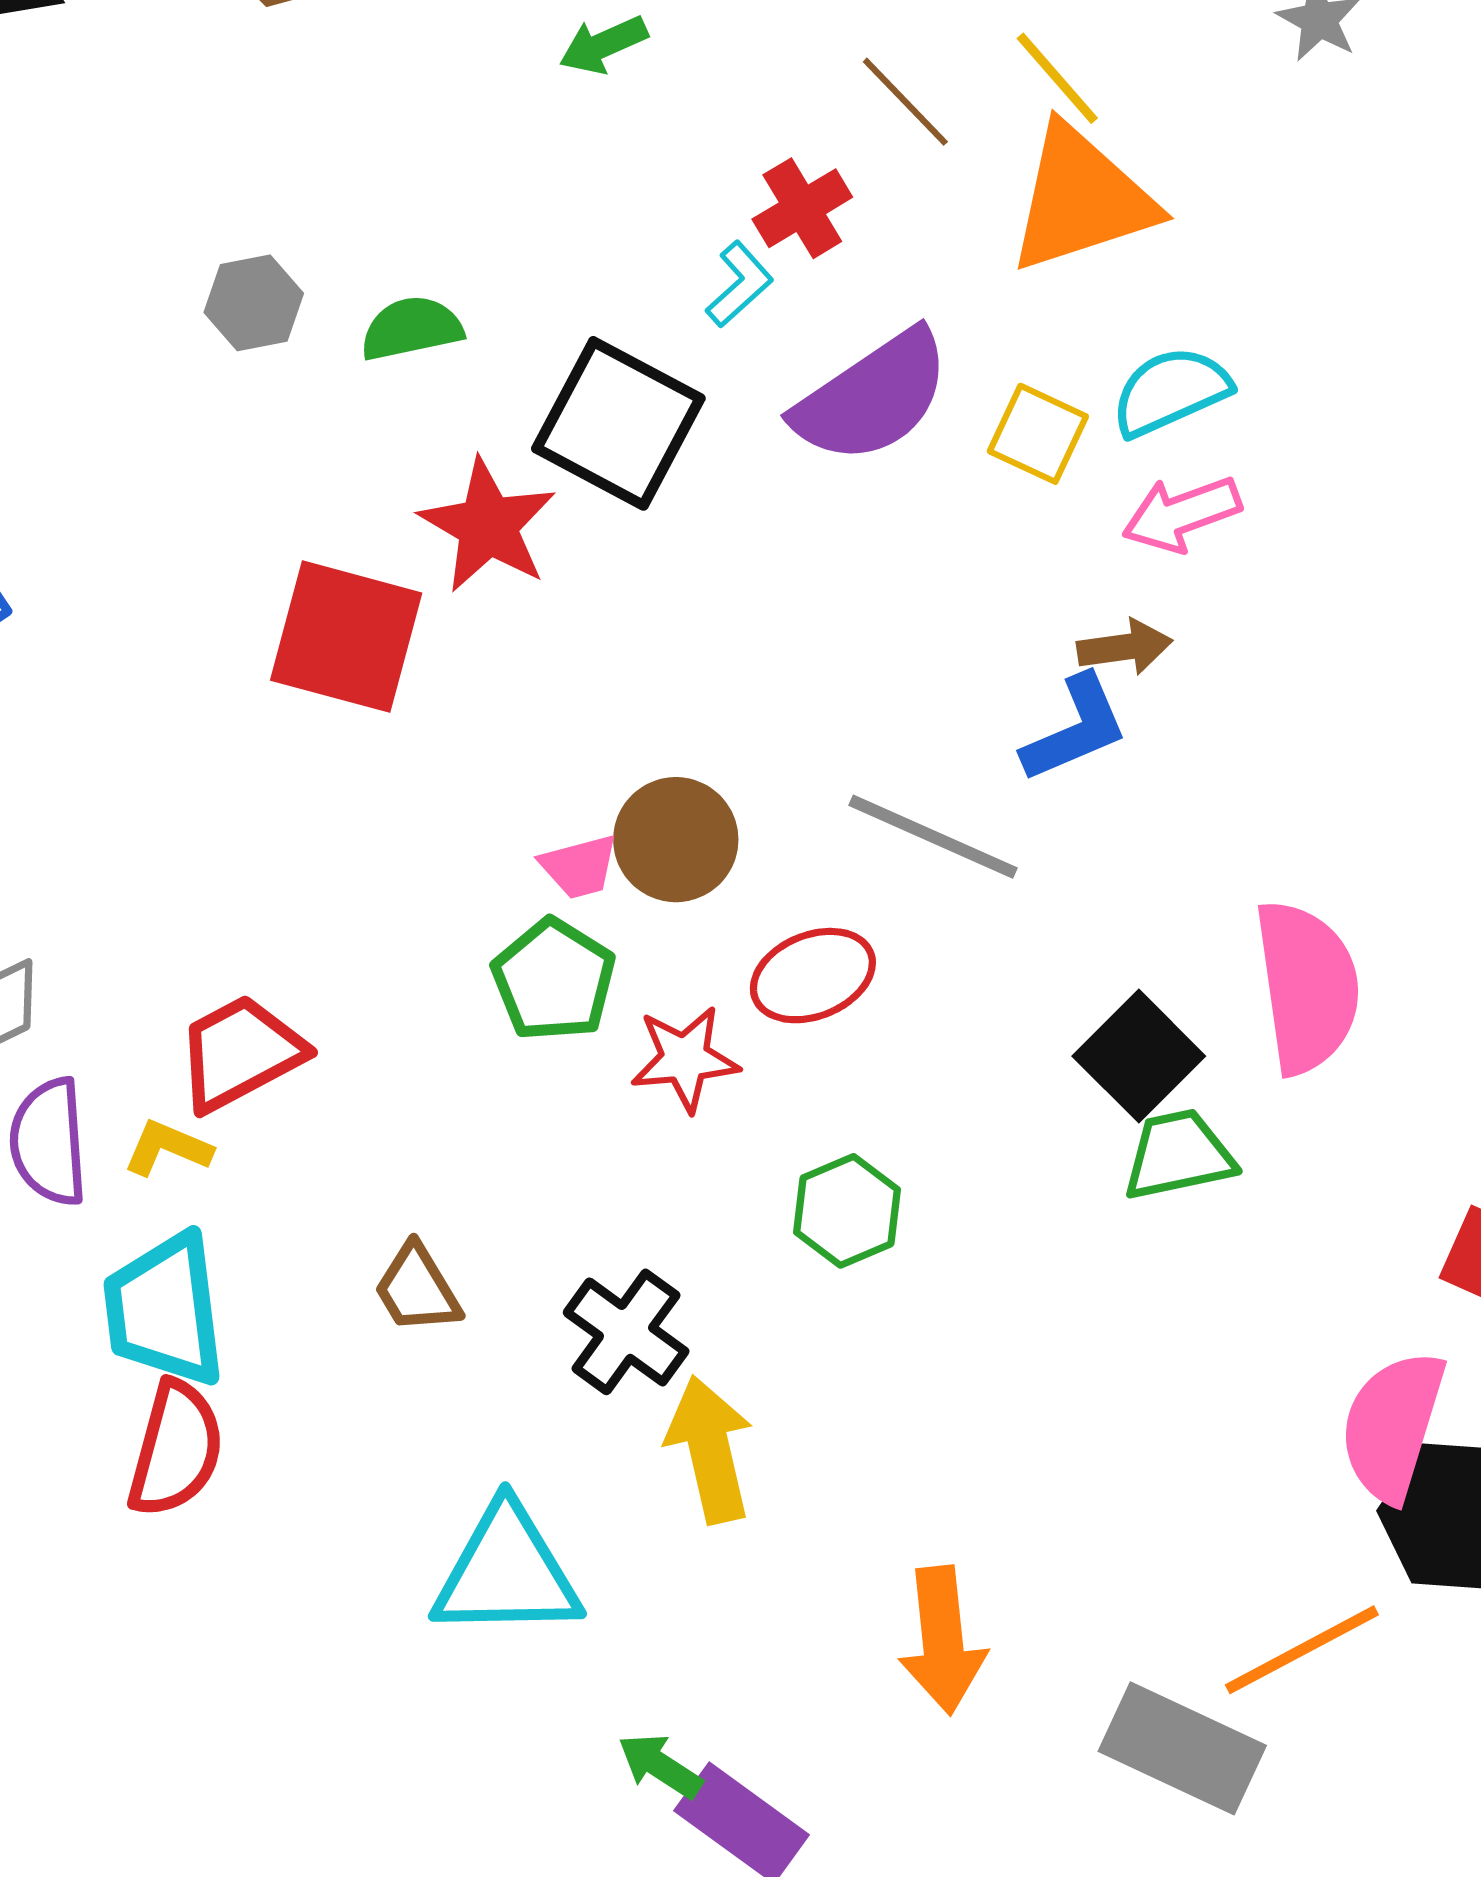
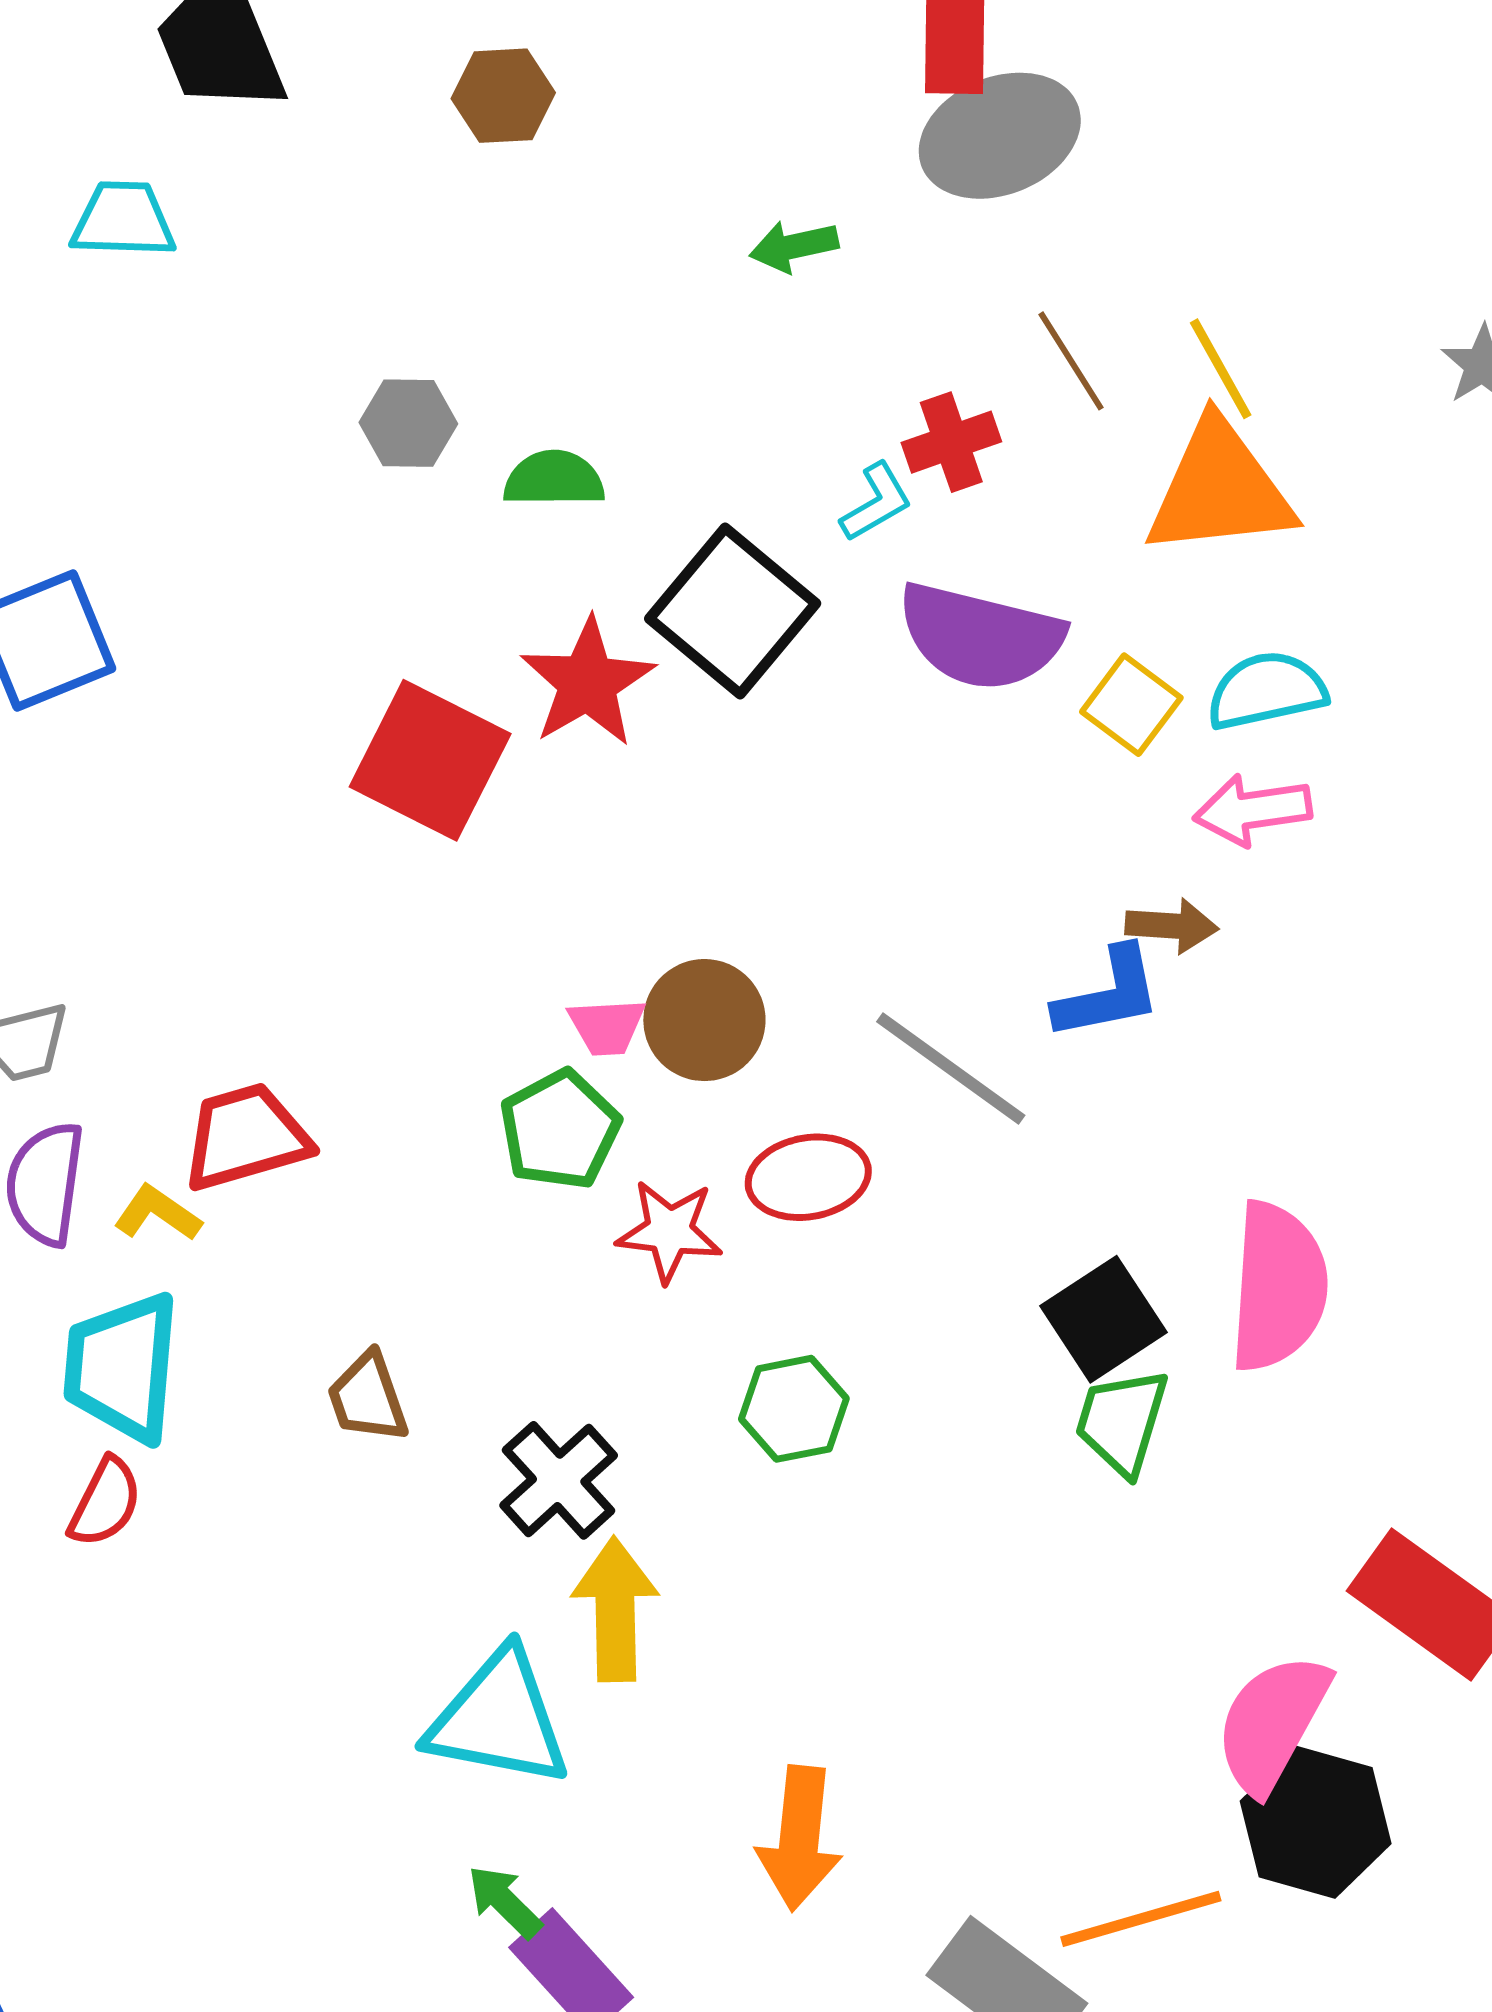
purple semicircle: (872, 397) -> (980, 636), turned 36
green trapezoid: (1179, 1155) -> (1122, 1422), turned -73
red semicircle: (176, 1449) -> (105, 1502), size x0.7
cyan triangle: (507, 1572) -> (499, 1719), moved

